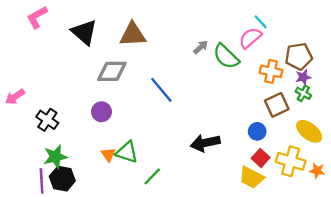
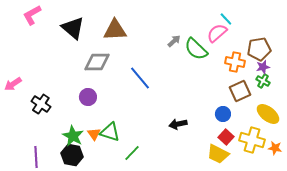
black arrow: (205, 143) -> (178, 124), size x0.7
green star: (55, 157) -> (73, 136), moved, turned -30
black hexagon: (62, 179) -> (72, 155), moved

